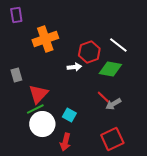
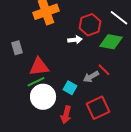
red triangle: (38, 94) -> (39, 67), turned 40
gray arrow: (113, 104) -> (91, 77), moved
red square: (112, 139) -> (98, 108), moved

